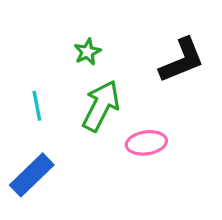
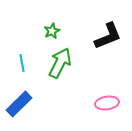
pink ellipse: (146, 143) -> (107, 103), moved

